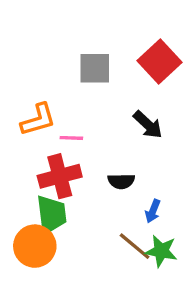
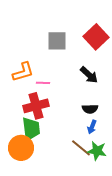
black semicircle: (121, 181) -> (90, 109), moved

